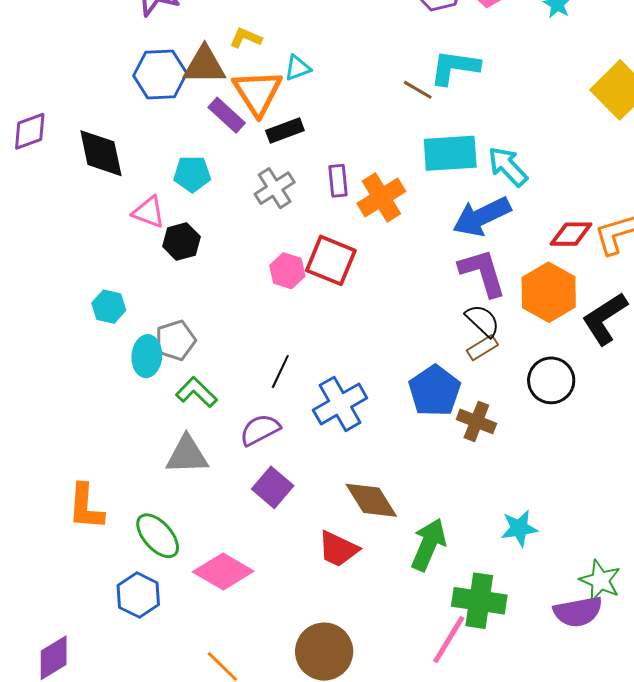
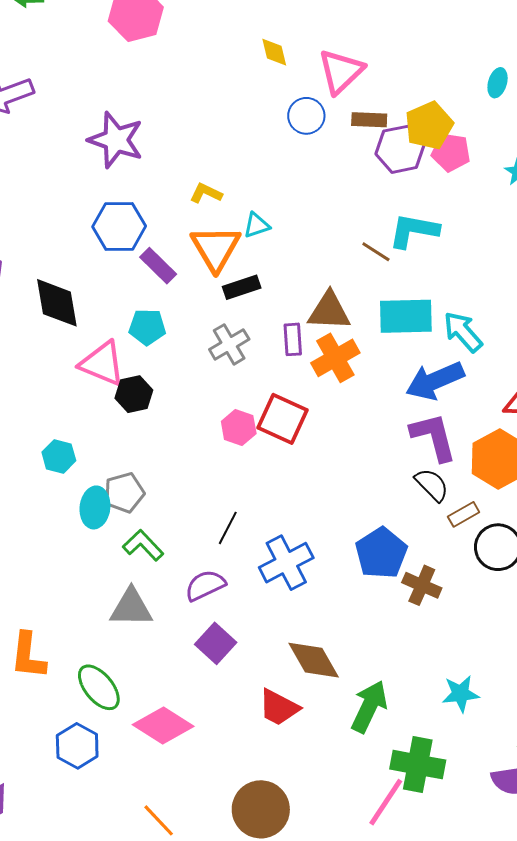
brown triangle: (205, 65) -> (329, 311), moved
purple rectangle: (227, 115) -> (158, 266), moved
pink triangle: (149, 212) -> (102, 364), size x1.4
brown rectangle: (482, 348) -> (464, 514), moved

